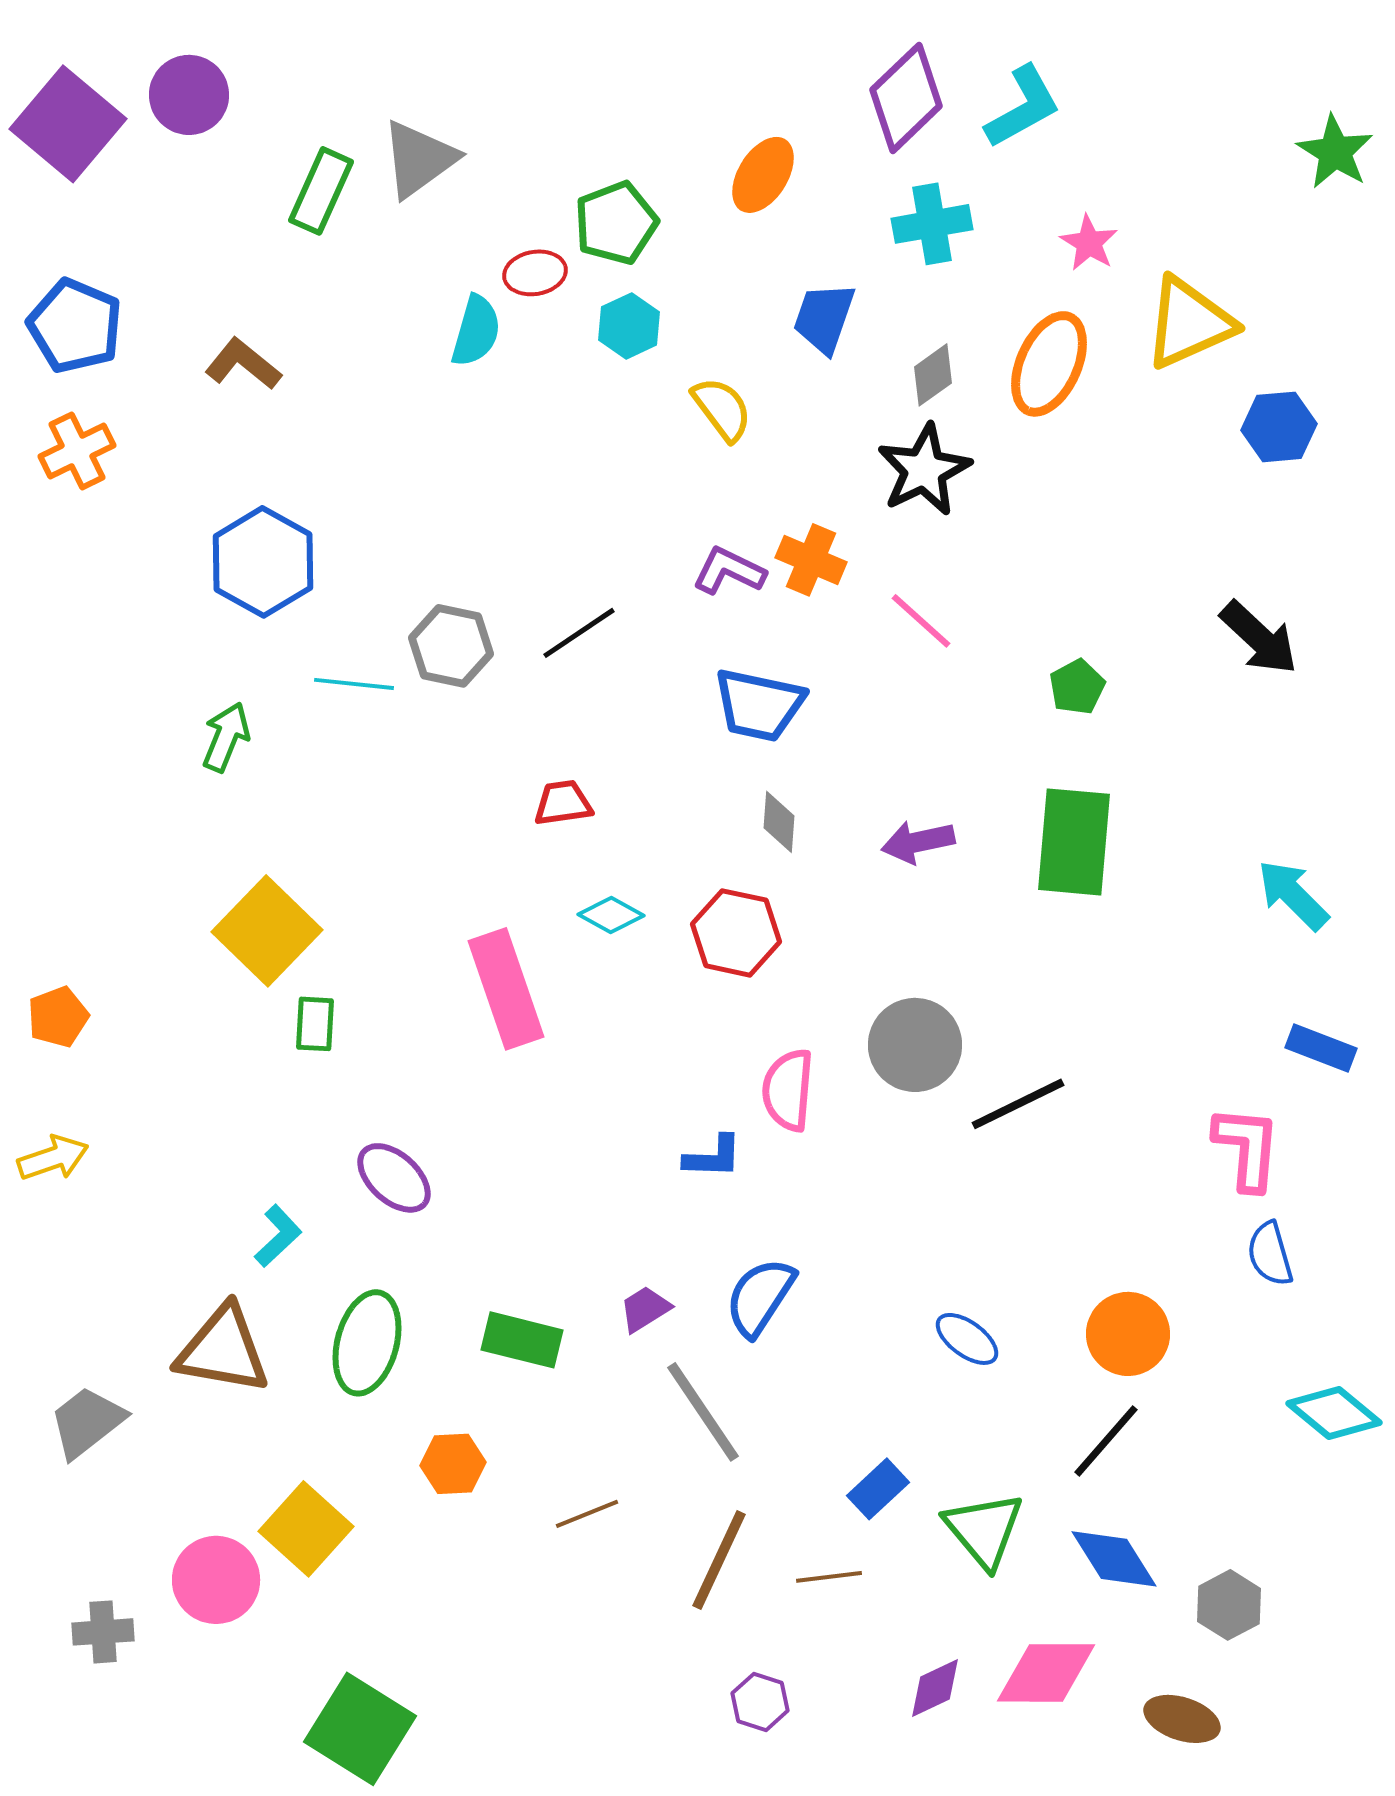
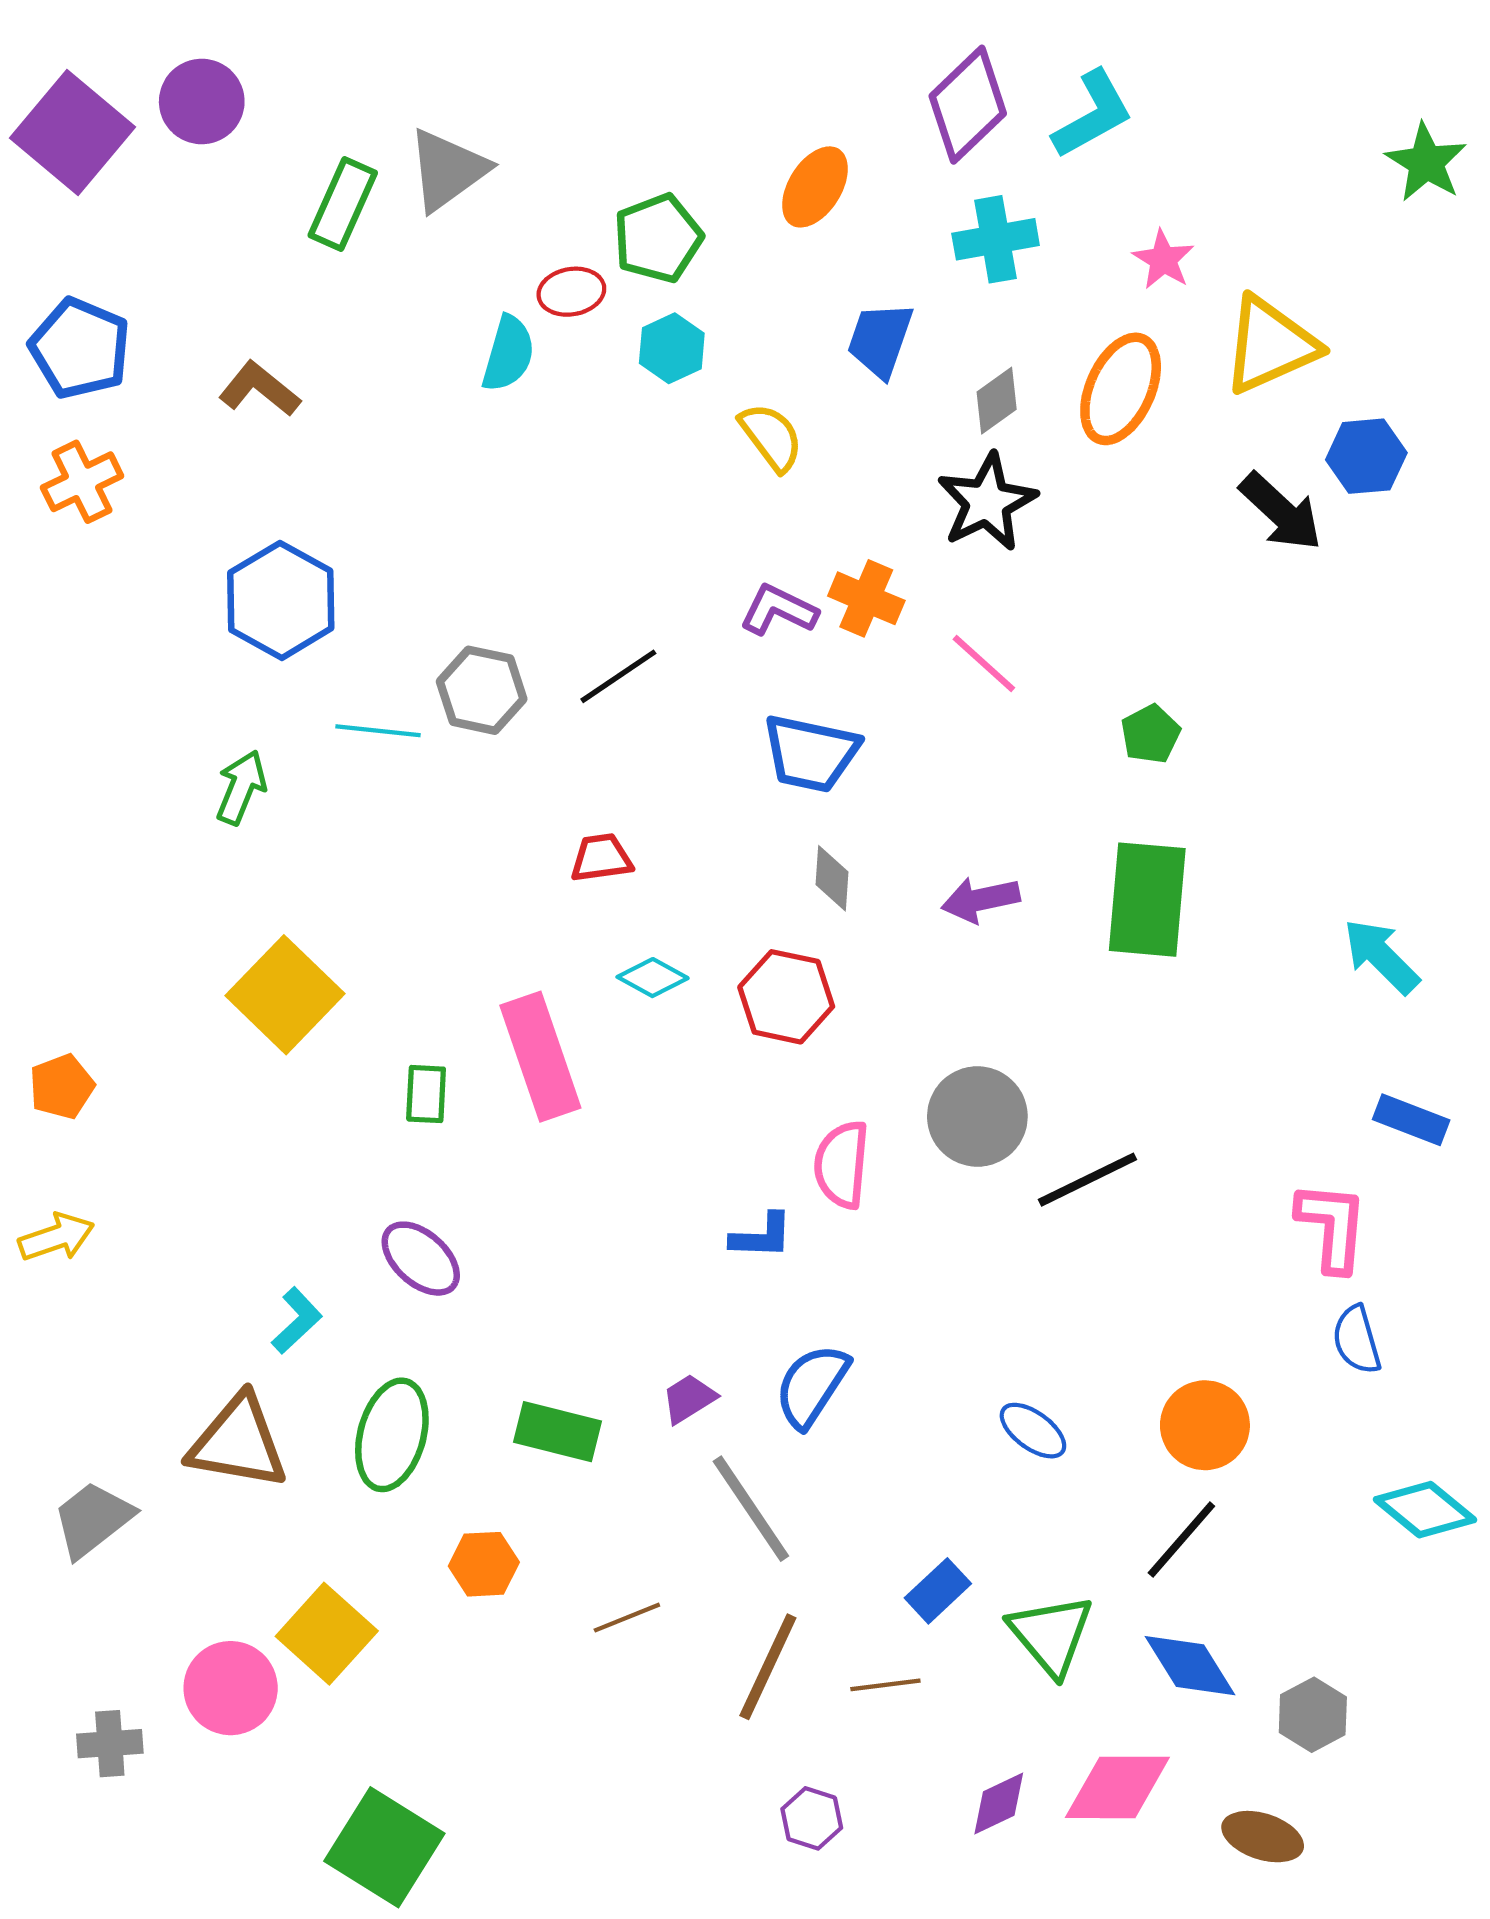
black arrow: (1259, 638) -> (1281, 512), moved
green rectangle: (315, 1024) -> (426, 1094), moved

